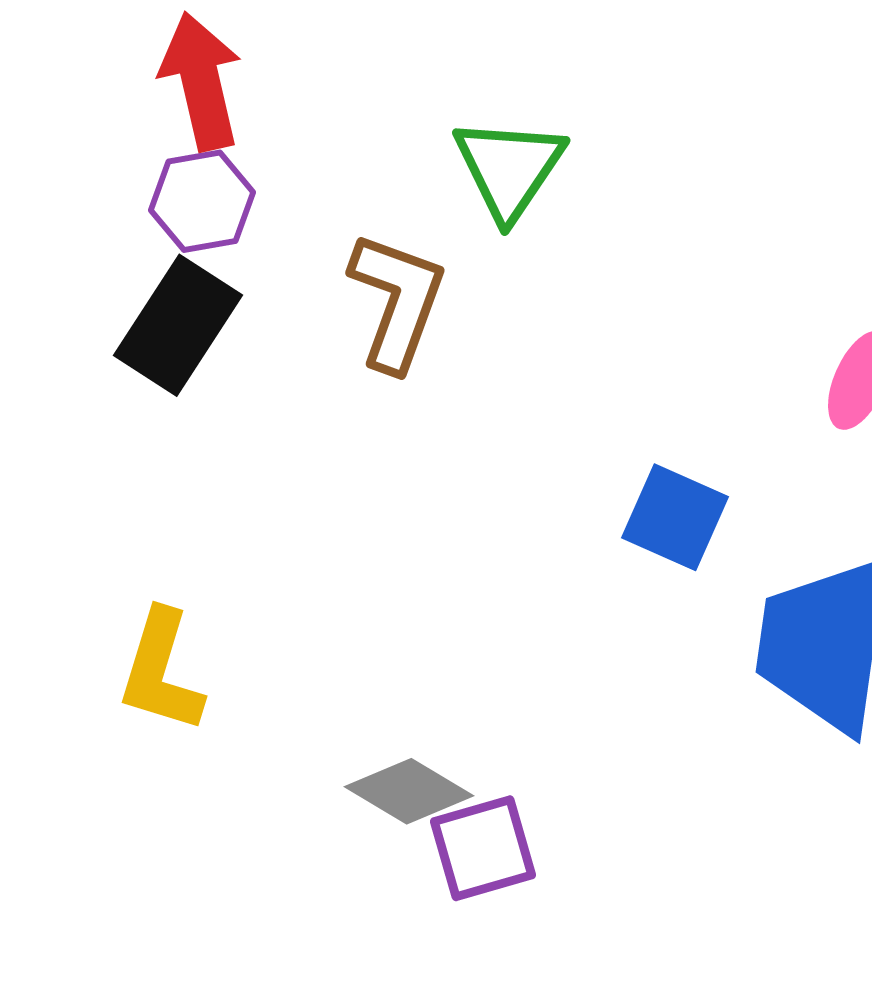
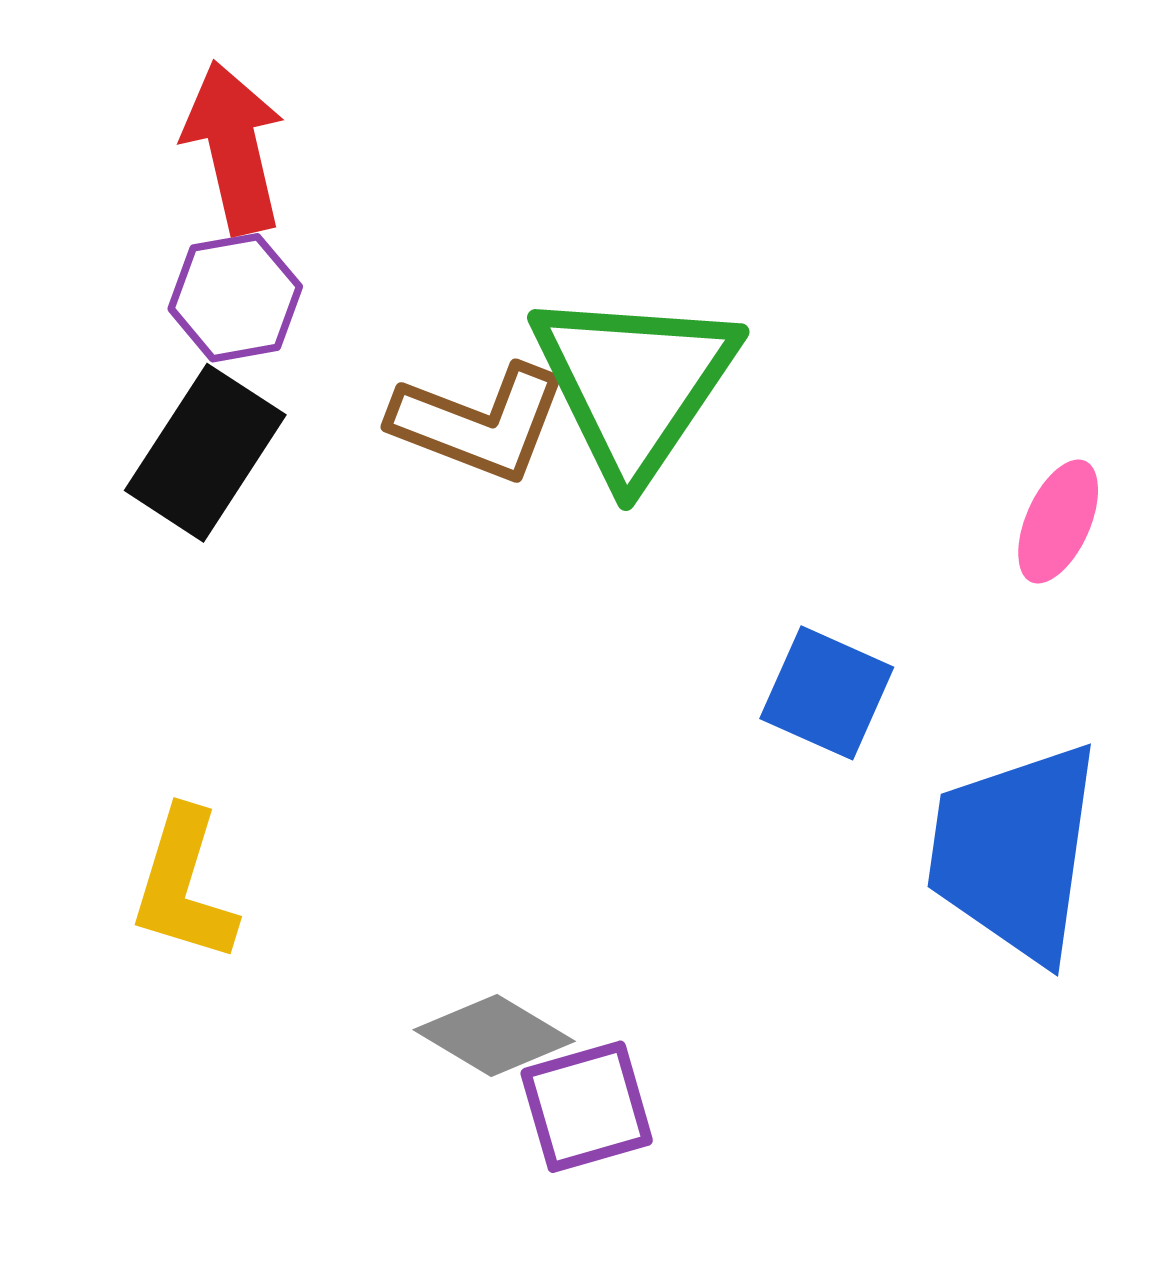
green triangle: (509, 168) -> (634, 384), moved, size x1.5
brown L-shape: (397, 301) -> (479, 423), turned 91

